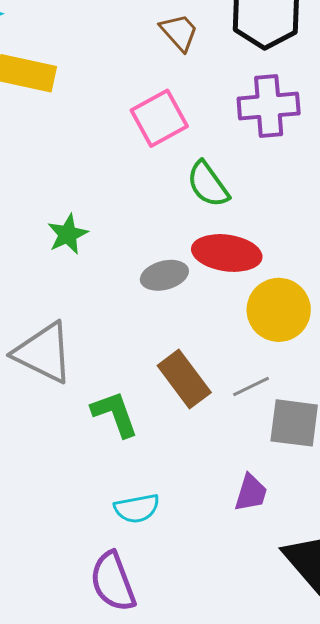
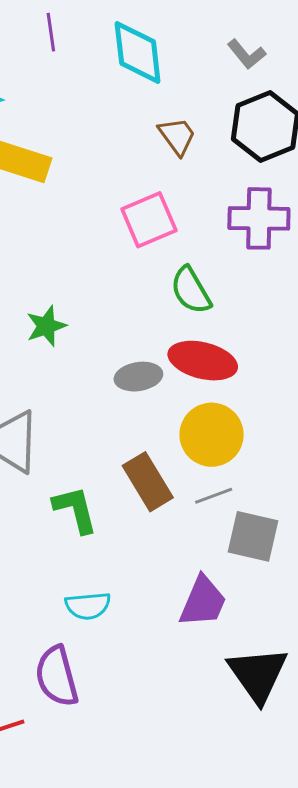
yellow circle: (279, 310) -> (212, 435), moved
purple trapezoid: (251, 493) -> (203, 602), size x1.4

